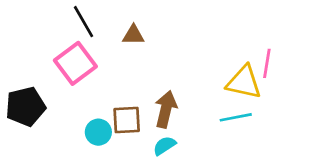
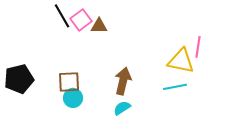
pink square: (75, 63) -> (81, 20), moved, size x0.7
brown square: (127, 120) -> (69, 82), moved

